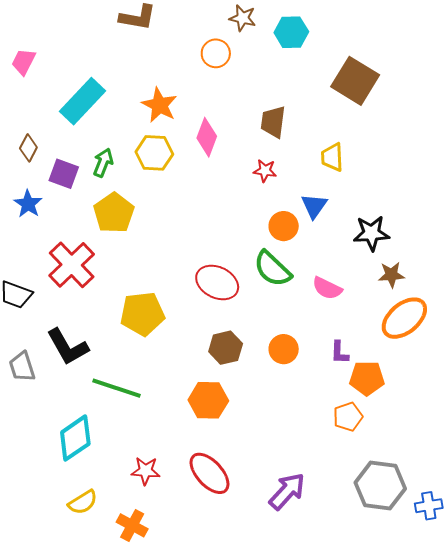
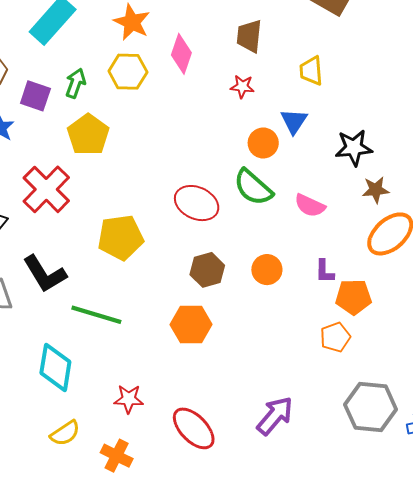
cyan diamond: (75, 438) -> (55, 367), turned -45
red ellipse: (210, 473) -> (194, 428), moved

